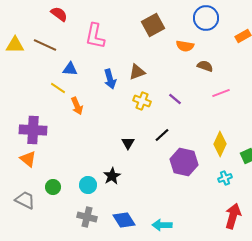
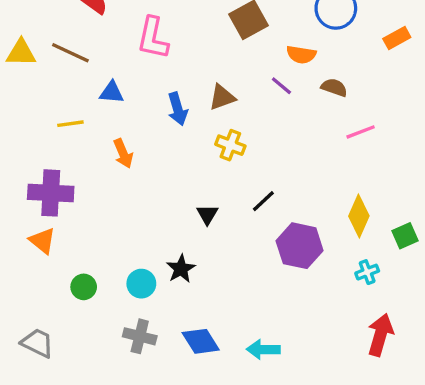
yellow line: (58, 88) -> (70, 124), moved, turned -42
purple line: (175, 99) -> (281, 86), moved
gray trapezoid: (25, 200) -> (37, 343), moved

